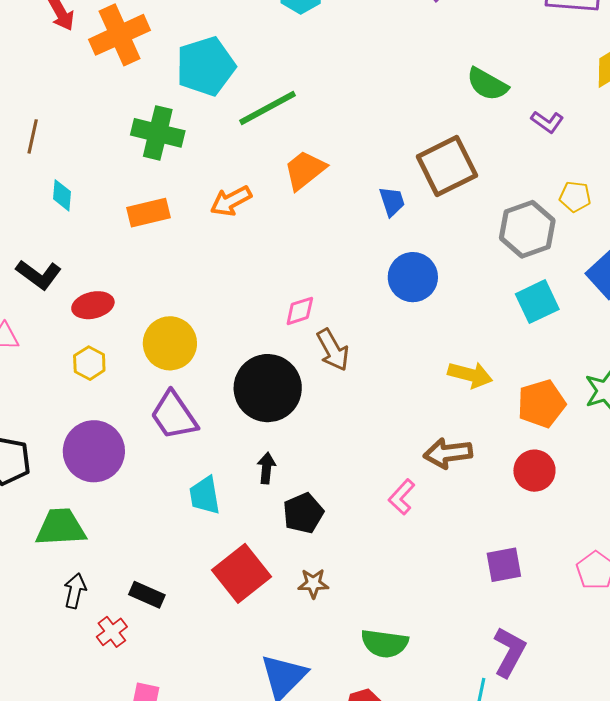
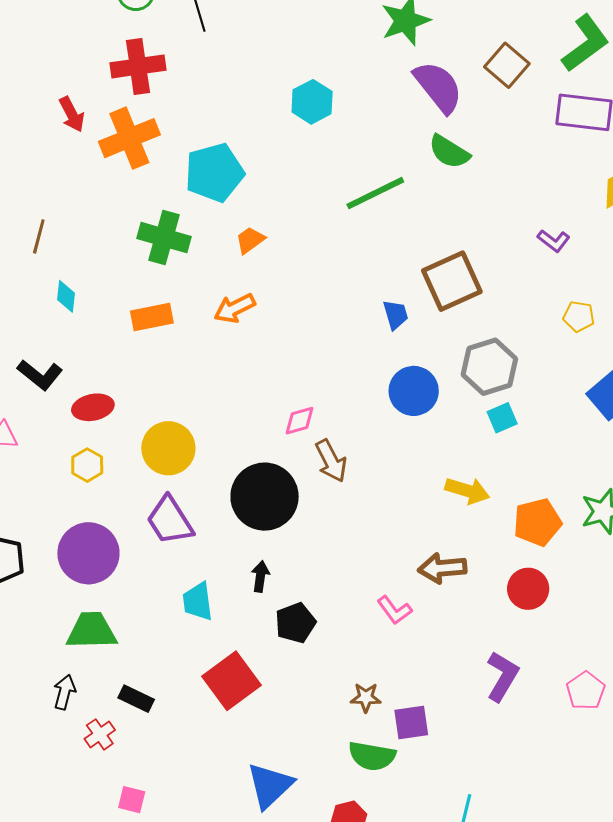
green semicircle: (487, 84) -> (449, 152), moved
green line: (268, 108) -> (375, 193), moved
orange trapezoid: (305, 170) -> (250, 240), moved, size x0.7
gray hexagon: (527, 229) -> (489, 367), moved
cyan square: (537, 302) -> (502, 418), moved, size x0.7
pink L-shape: (402, 497) -> (394, 610), turned -81
green trapezoid: (61, 527) -> (91, 631), moved
purple square: (504, 565) -> (411, 722), moved
brown star: (313, 583) -> (366, 698), moved
purple L-shape: (509, 652) -> (502, 676), moved

